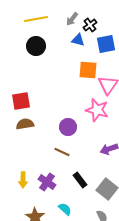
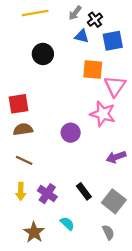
black circle: (36, 46) -> (43, 54), moved
brown line: (62, 152) -> (24, 160), moved

